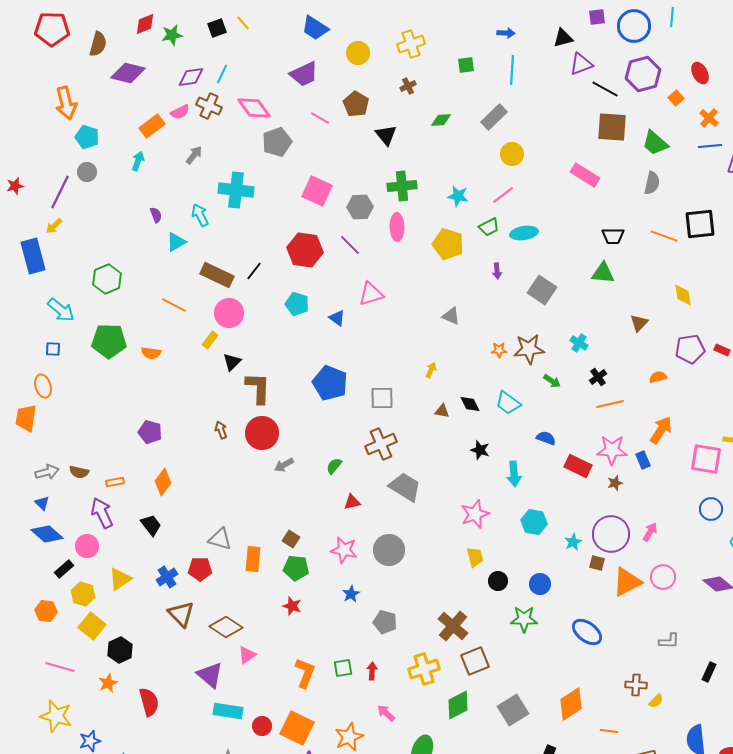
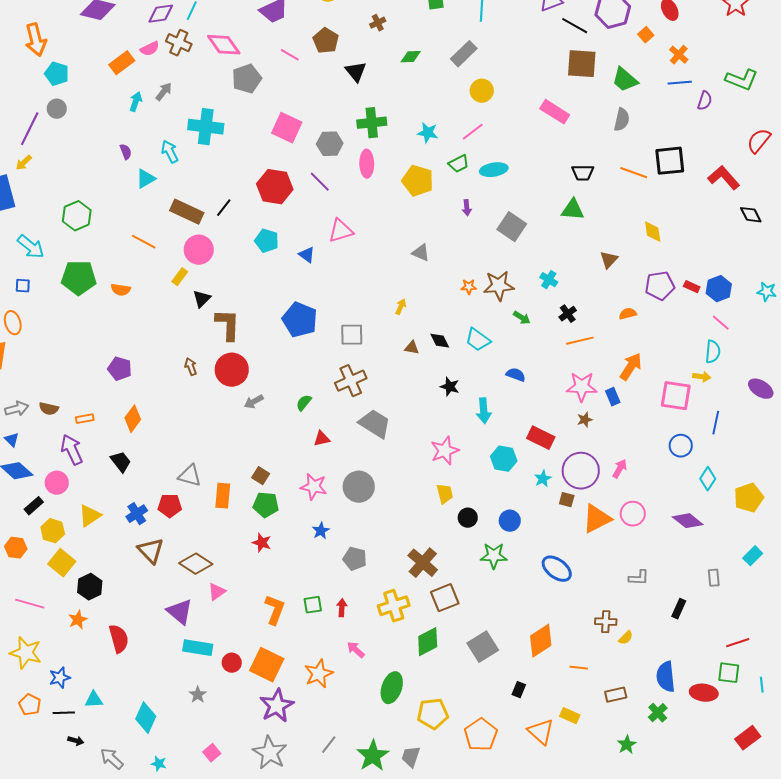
cyan arrow: (138, 161) -> (136, 102), moved
red rectangle: (578, 466) -> (541, 438), moved

